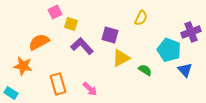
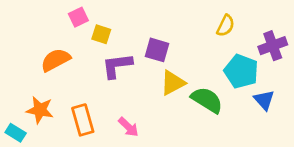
yellow semicircle: (141, 18) -> (226, 26), moved
purple L-shape: (82, 46) -> (117, 66), turned -55
orange star: (23, 66) -> (40, 110), moved
green semicircle: (145, 70) -> (207, 100), size x1.6

